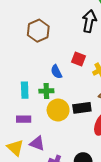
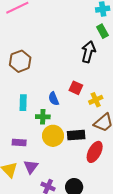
brown hexagon: (38, 31) -> (20, 61), moved
cyan rectangle: (25, 90) -> (23, 103), moved
purple triangle: (37, 143) -> (31, 167), turned 42

